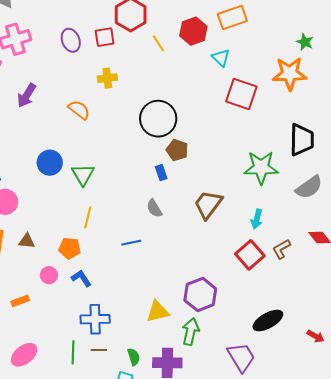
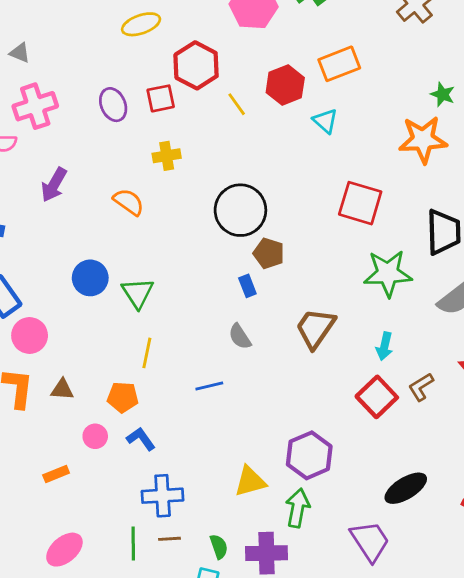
red square: (241, 94) -> (360, 203), moved

